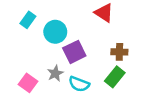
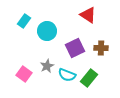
purple square: (74, 52) -> (75, 48), moved
green rectangle: (115, 77) -> (89, 78), moved

